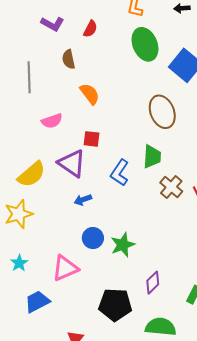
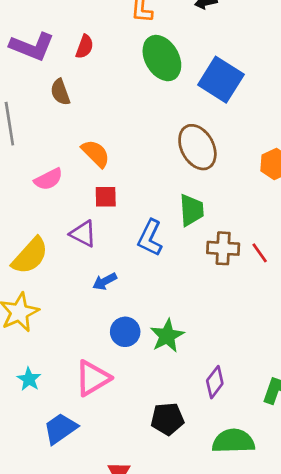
purple L-shape: (52, 24) -> (32, 47), size x1.4
orange semicircle: (90, 94) -> (96, 153), moved
purple triangle: (72, 163) -> (83, 234), size x0.7
brown cross: (171, 187) -> (223, 248), turned -30
black pentagon: (115, 305) -> (167, 419), size x0.7

